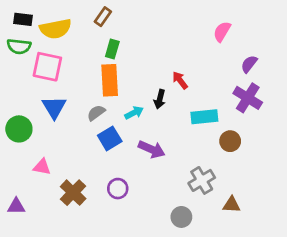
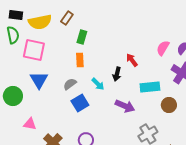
brown rectangle: (103, 17) -> (67, 18), moved
pink semicircle: (222, 32) -> (163, 48), moved
green semicircle: (19, 46) -> (13, 35), turned -108
orange rectangle: (110, 80) -> (80, 60), size x0.6
cyan arrow: (134, 113) -> (98, 84), turned 72
purple arrow: (152, 149) -> (125, 106), moved

